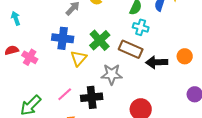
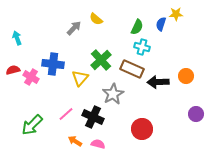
blue cross: (63, 38) -> (53, 64), moved
gray star: (112, 74) -> (113, 94), turned -30
black cross: (92, 97) -> (93, 117), turned 30

